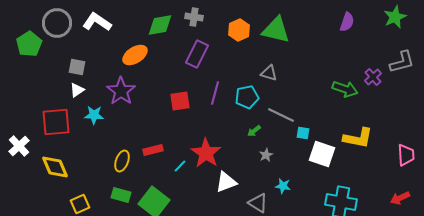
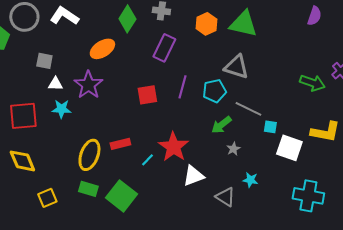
green diamond: (160, 25) -> (127, 19), turned -48
gray triangle: (269, 73) -> (236, 67), size x1.5
white triangle: (77, 90) -> (55, 84), moved, turned 35
green arrow: (254, 131) -> (221, 125), size x1.5
yellow ellipse: (122, 161) -> (89, 155), size x1.4

